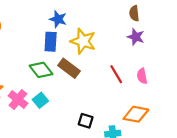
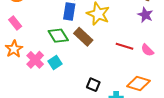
red line: (116, 74) -> (125, 46), turned -48
pink semicircle: (142, 76) -> (147, 50), turned -40

